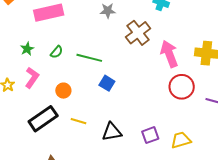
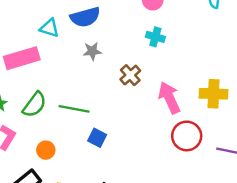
brown cross: (138, 33) -> (130, 75), size x0.7
green semicircle: (57, 52) -> (34, 105), size x1.6

